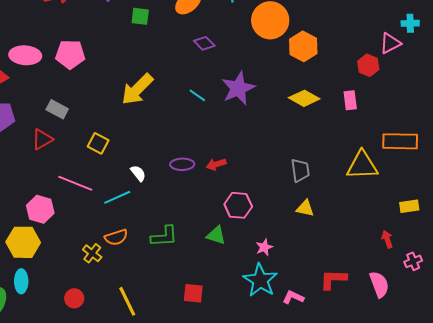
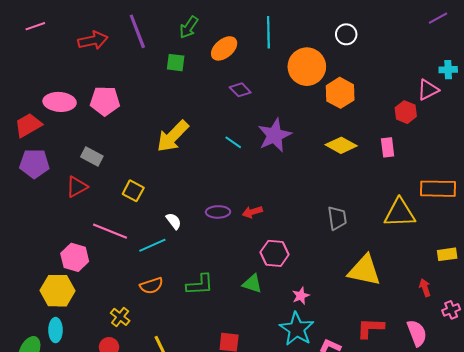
yellow triangle: (305, 208) -> (364, 270), moved, size x1.8
yellow cross: (92, 253) -> (120, 317), moved

